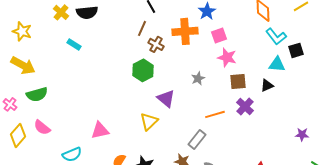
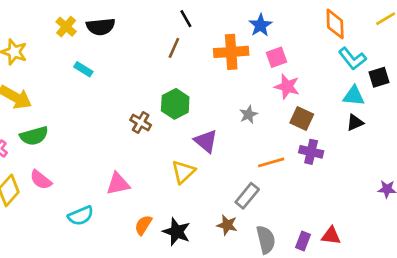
brown cross: (156, 44) -> (141, 123), moved
brown square: (238, 81) -> (302, 119), turned 30
black triangle: (267, 85) -> (355, 123), moved
purple cross: (245, 106) -> (311, 152), turned -30

